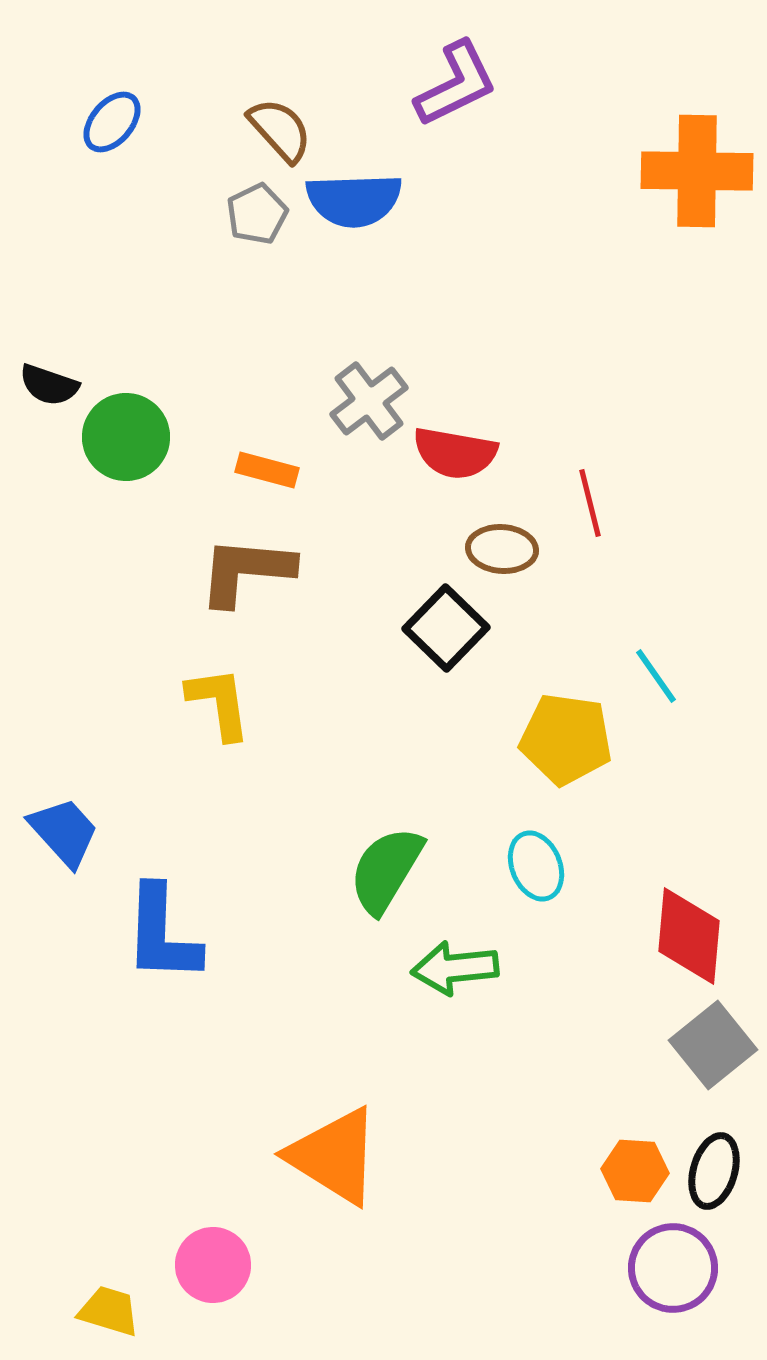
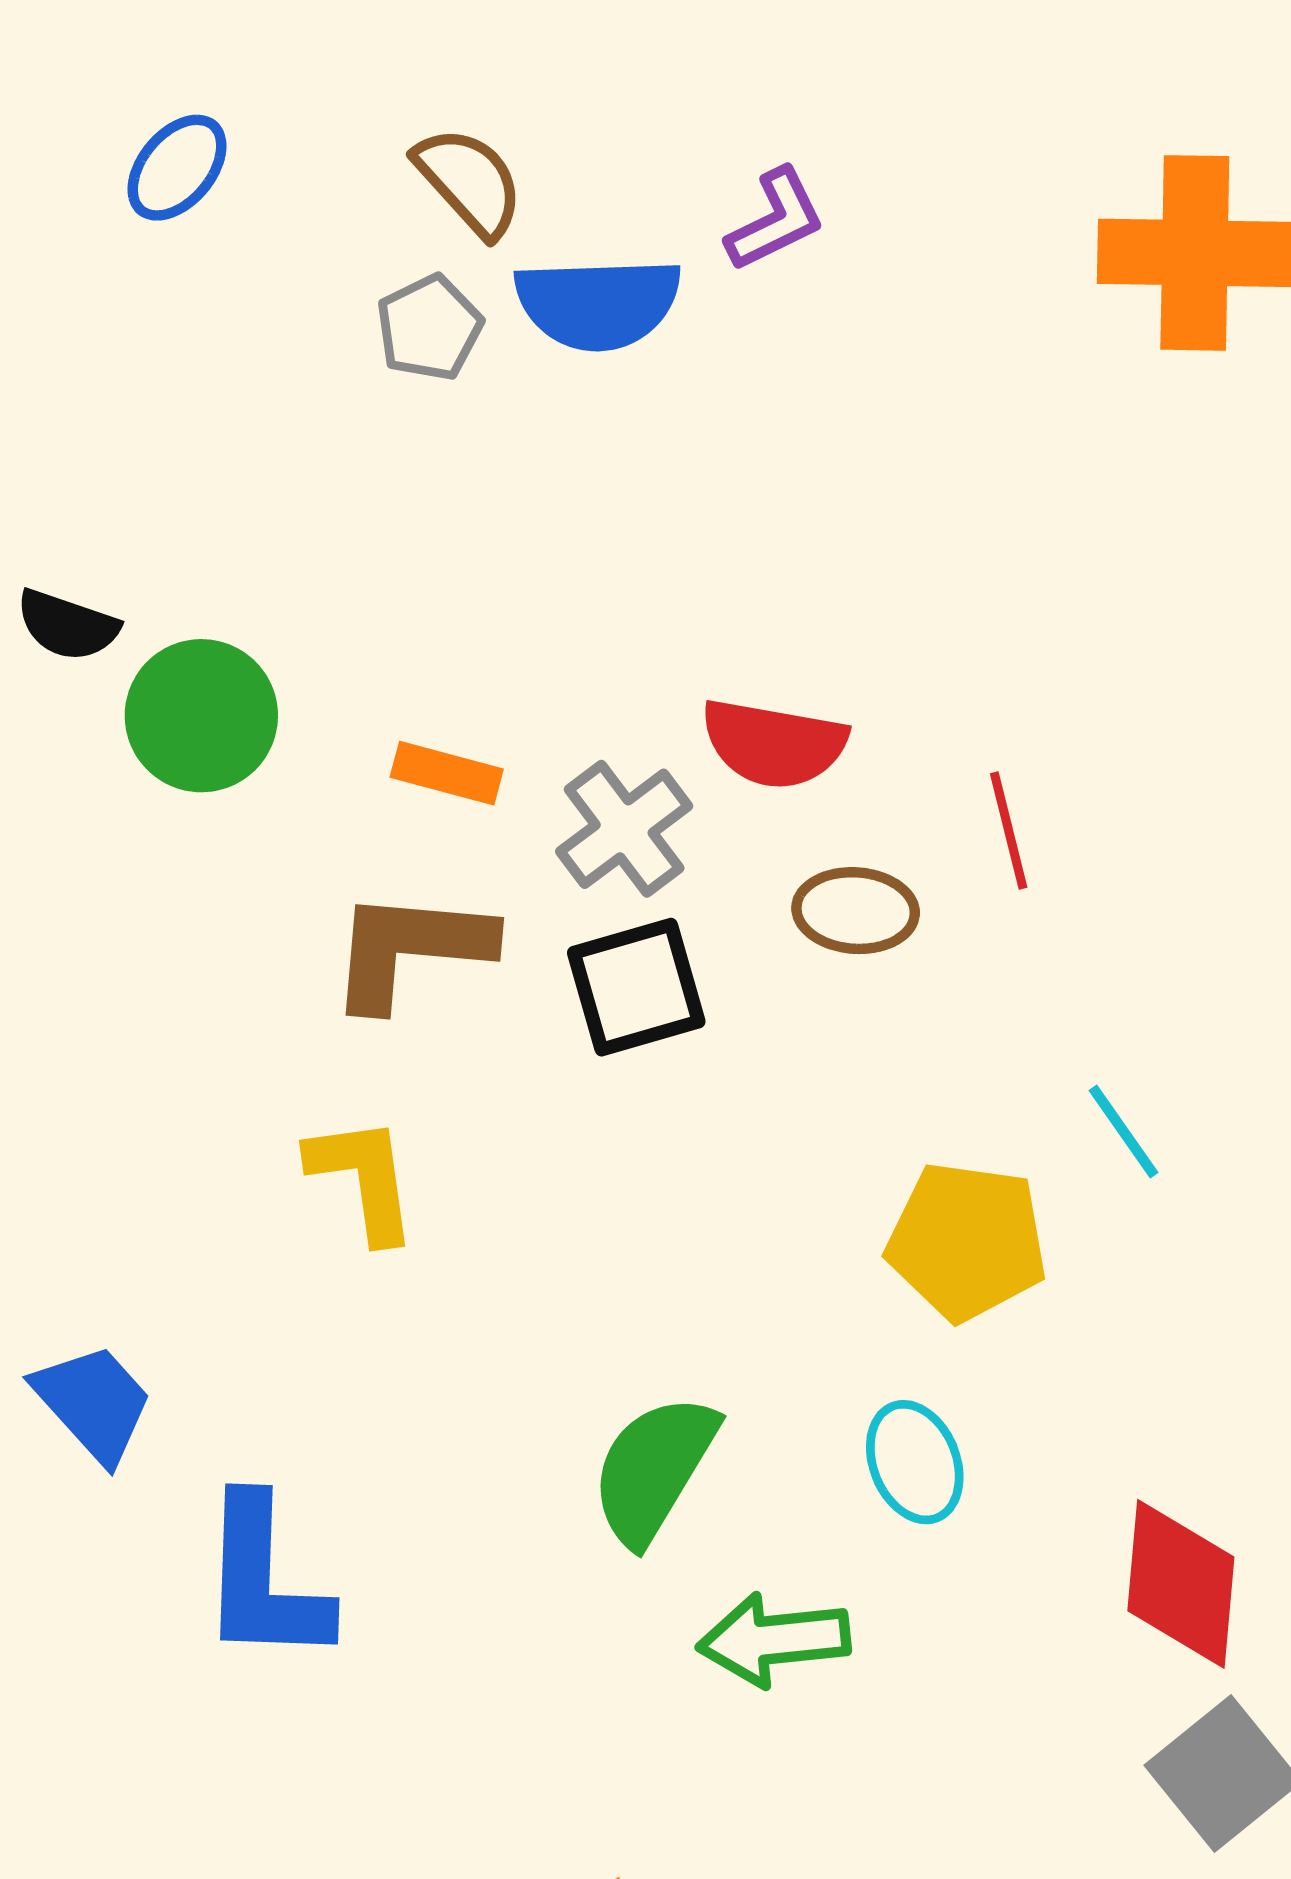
purple L-shape: (456, 84) -> (776, 220), moved, size x0.7
gray cross: (369, 401) -> (624, 829), moved
black square: (446, 628) -> (636, 987), moved, turned 30

